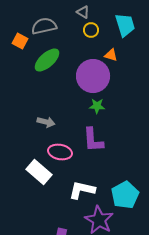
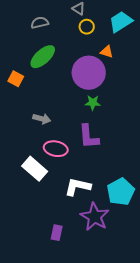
cyan trapezoid: (125, 25) -> (121, 22), turned -105
gray semicircle: (44, 26) -> (40, 23), size x0.7
orange square: (20, 41) -> (16, 79), moved

